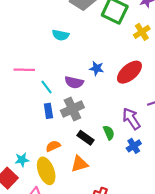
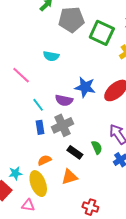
blue star: (97, 68) -> (85, 87), size x1.5
pink line: (24, 70) -> (21, 75), moved, turned 42

